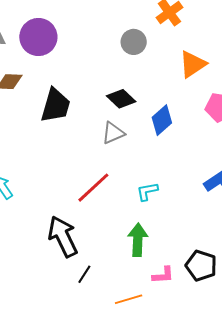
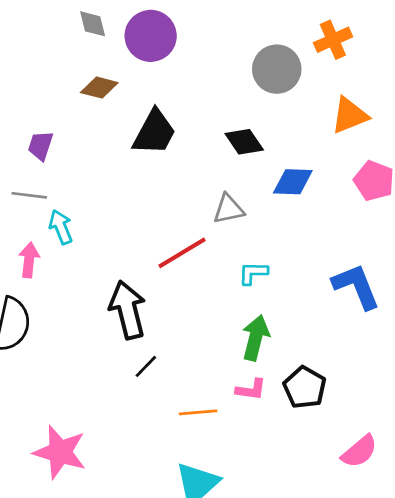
gray circle: (134, 42) -> (277, 69), size x1.4
blue diamond: (162, 120) -> (293, 182), turned 32
gray triangle: (113, 133) -> (229, 209), moved
green arrow: (138, 240) -> (256, 338), moved

